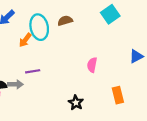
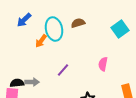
cyan square: (110, 14) -> (120, 29), moved
purple line: (33, 71) -> (63, 70), moved, turned -40

